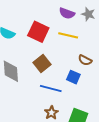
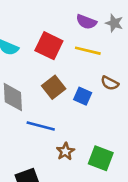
blue square: (73, 77) -> (83, 96), moved
blue line: (51, 89) -> (41, 126), moved

